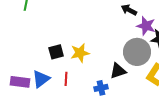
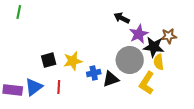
purple star: (146, 26) -> (139, 34), turned 30
blue cross: (101, 88) -> (94, 73), moved

